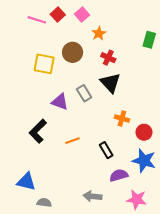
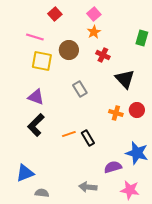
pink square: (82, 15) -> (94, 14), moved
pink line: (37, 20) -> (35, 37), moved
black triangle: (110, 83) -> (125, 79), moved
purple triangle: (60, 102) -> (36, 97), moved
red circle: (144, 132) -> (137, 110), moved
black rectangle: (106, 150) -> (88, 138), moved
blue triangle: (26, 182) -> (25, 173), turned -36

